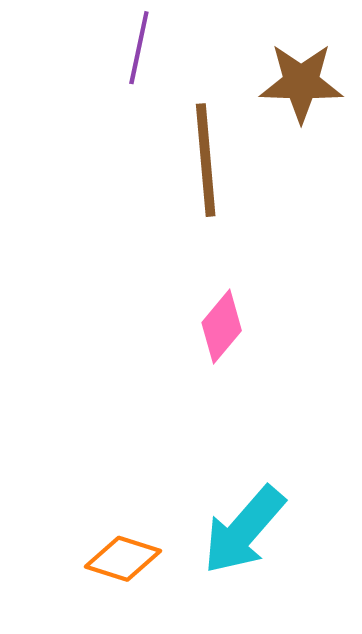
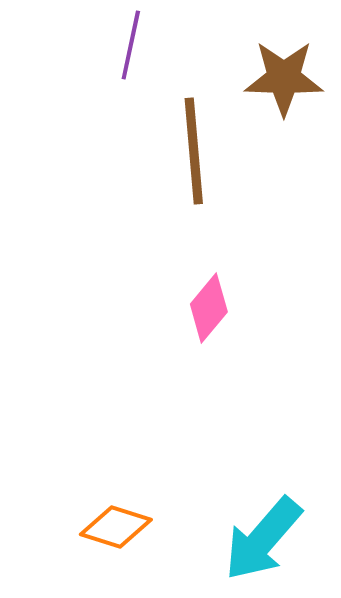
cyan arrow: (244, 530) -> (263, 539), moved

